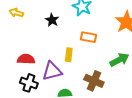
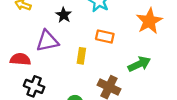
red semicircle: (26, 59) -> (20, 59), moved
purple triangle: (52, 71) -> (47, 41), moved

